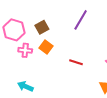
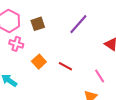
orange square: (46, 47) -> (39, 62), moved

